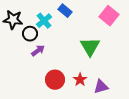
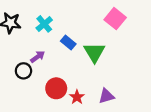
blue rectangle: (65, 11) -> (68, 43), moved
black circle: (30, 34) -> (23, 71), moved
red star: (80, 80) -> (77, 97), moved

